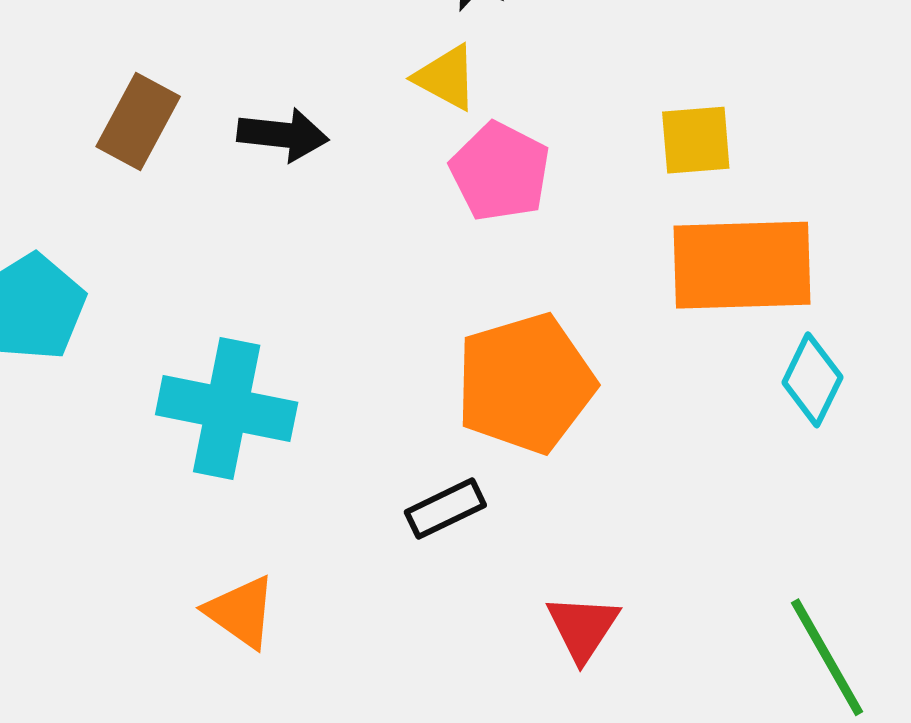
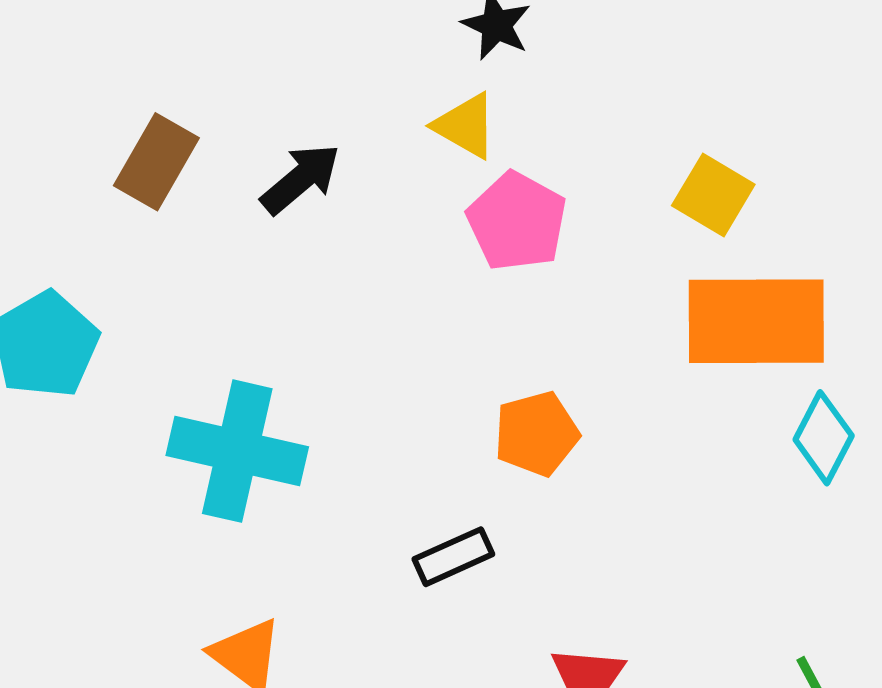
black arrow: (283, 135) -> (301, 179), turned -48
yellow square: (696, 140) -> (713, 195), turned 34
orange pentagon: (525, 383) -> (536, 434), size x0.6

